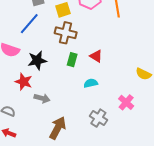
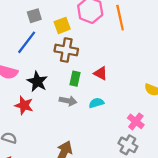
black star: (37, 60) -> (37, 82), turned -30
gray arrow: (42, 98) -> (68, 101), moved
gray cross: (98, 118) -> (128, 145), moved

